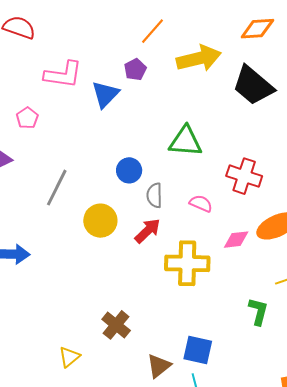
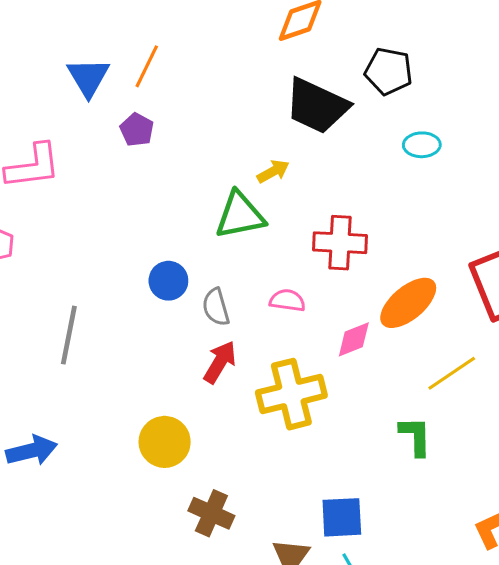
yellow arrow: (199, 58) -> (273, 171), moved, size x0.5
blue triangle: (105, 94) -> (88, 77), moved
yellow circle: (100, 221) -> (165, 442), moved

